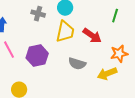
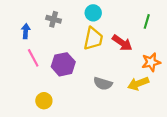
gray cross: (38, 14) -> (54, 19), moved
gray semicircle: (77, 64) -> (103, 84), moved

